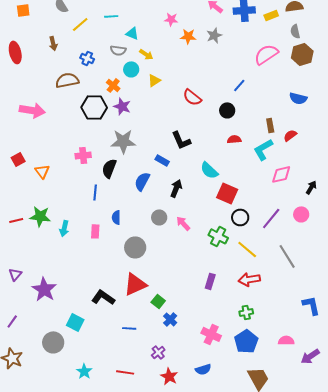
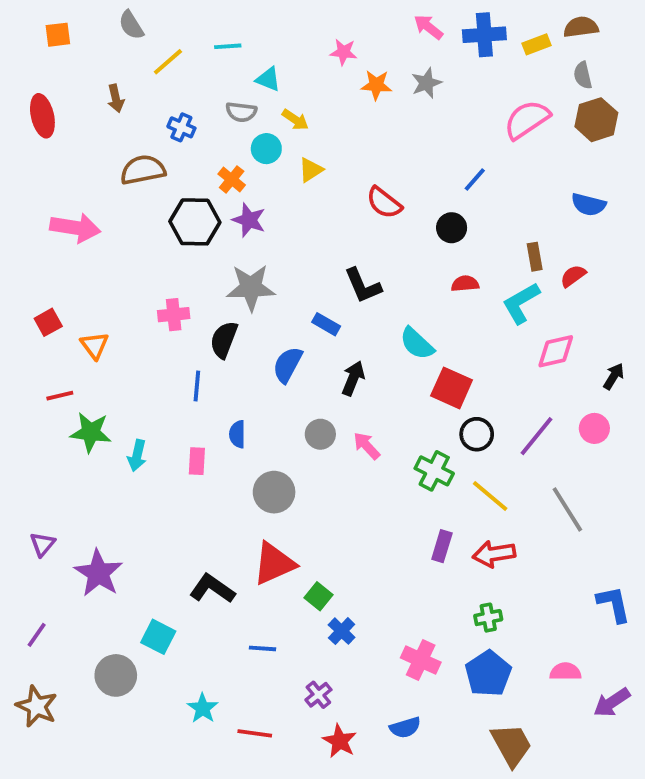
red line: (16, 220) -> (60, 396), moved
purple rectangle: (210, 281) -> (442, 546), moved
cyan star: (84, 371) -> (203, 708), moved

